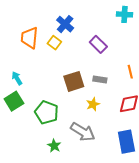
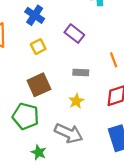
yellow square: (54, 43) -> (38, 47), moved, turned 32
brown square: (74, 81) -> (39, 85), moved

